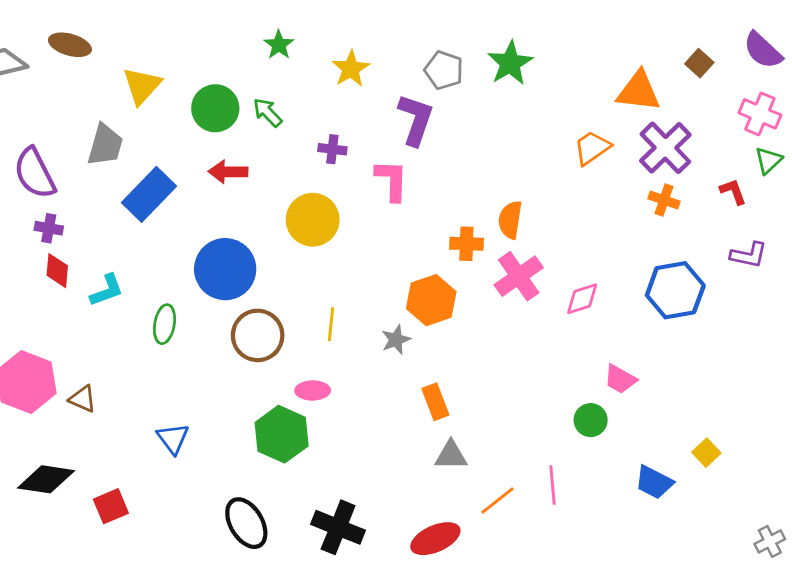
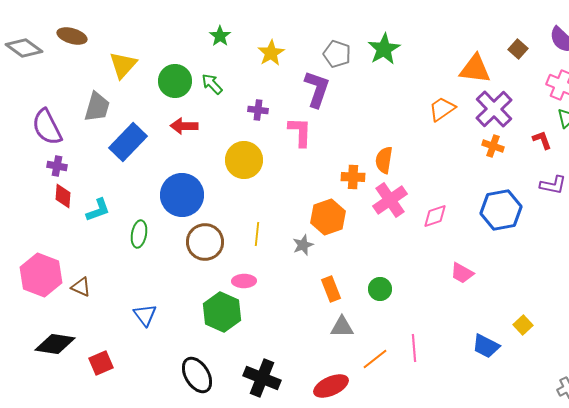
green circle: (591, 420) -> (380, 289), moved

